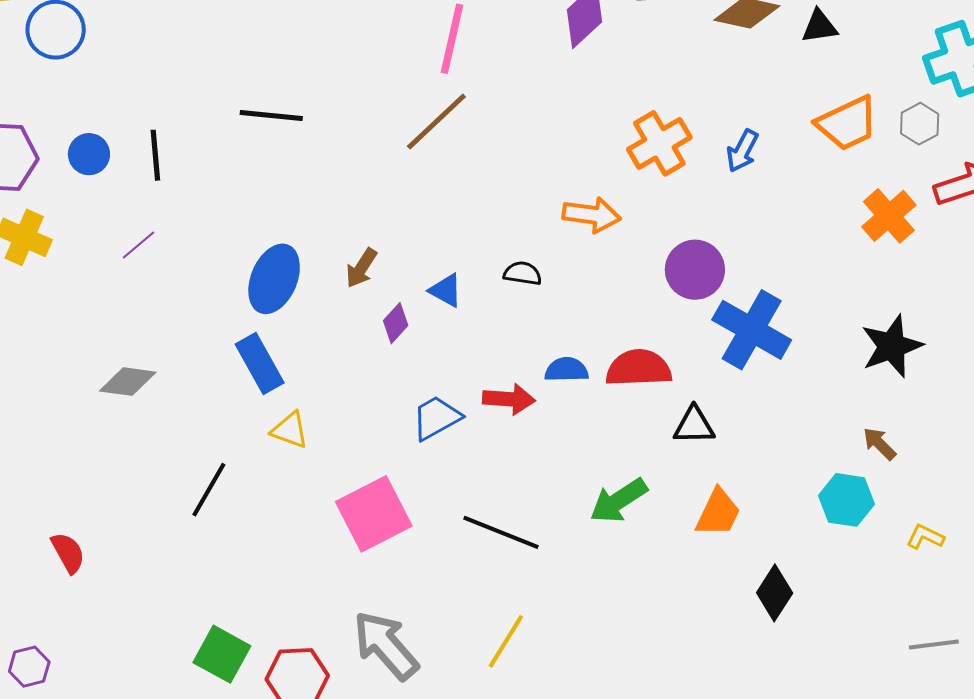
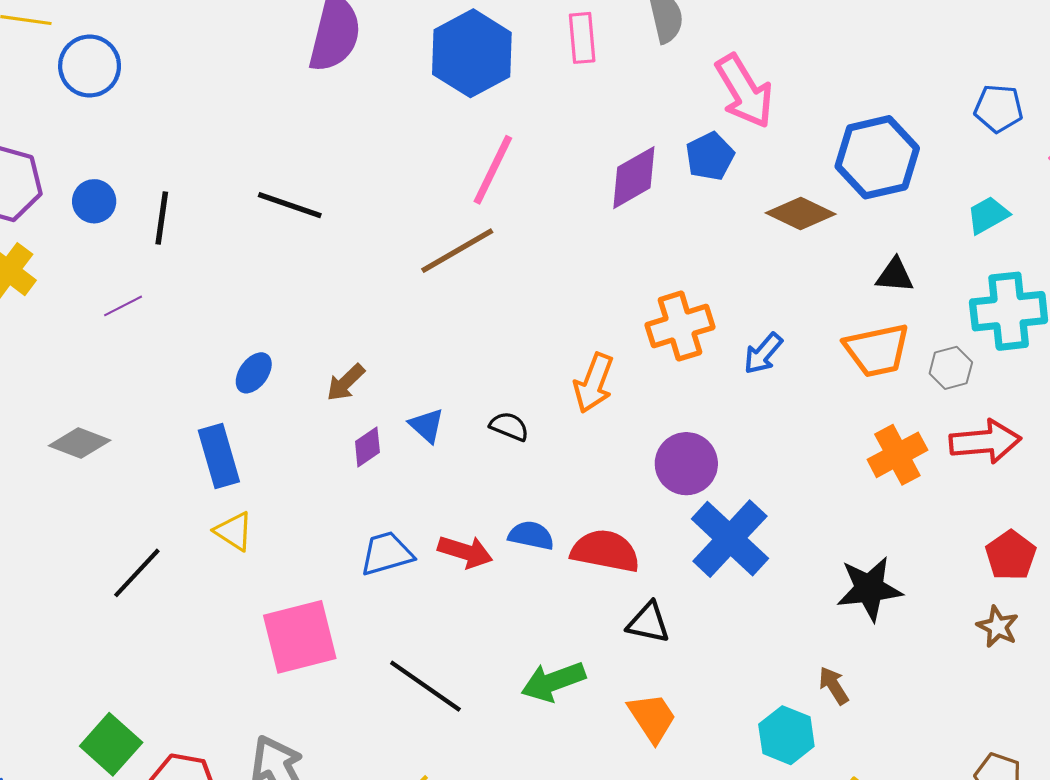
black triangle: (819, 26) -> (895, 275), moved
orange arrow: (592, 215) -> (594, 383), turned 90
blue ellipse: (274, 279) -> (254, 373), size x0.6
orange trapezoid: (718, 513) -> (652, 718), turned -72

